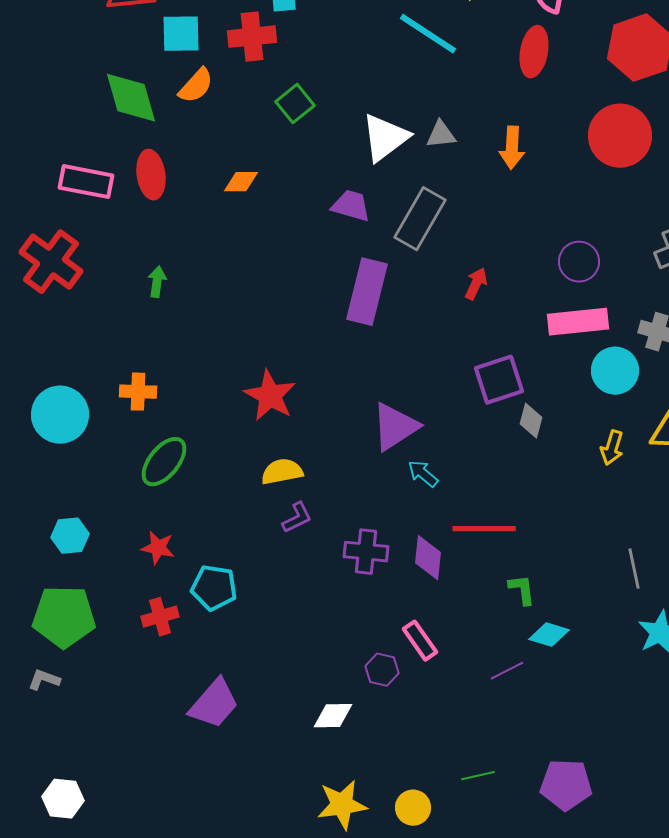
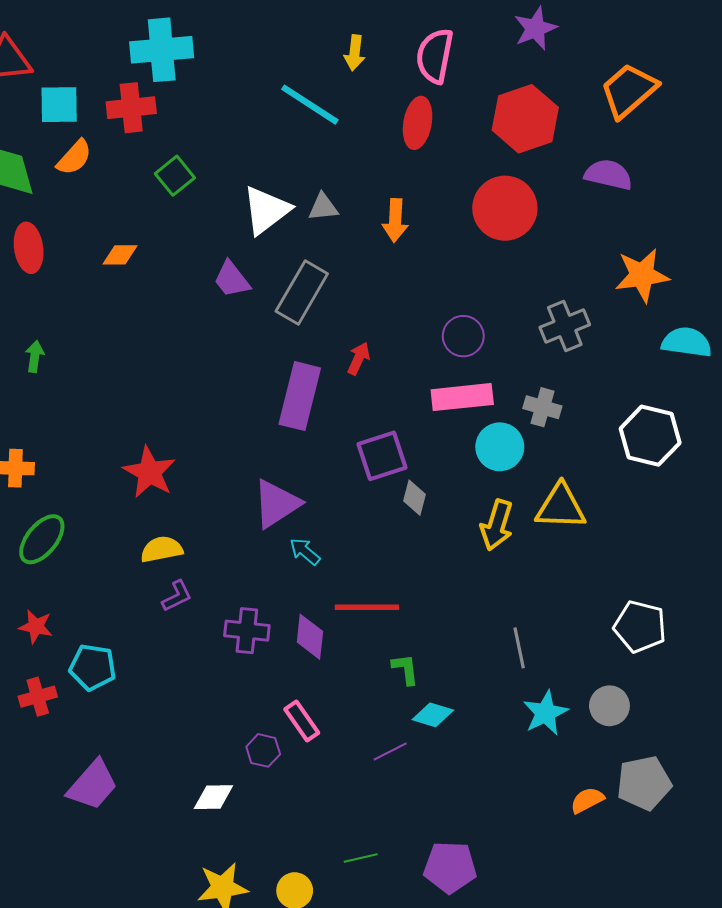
purple trapezoid: (351, 206) -> (232, 279), turned -144
purple rectangle: (367, 292) -> (300, 396), moved
yellow arrow: (612, 448) -> (497, 525), size x1.4

